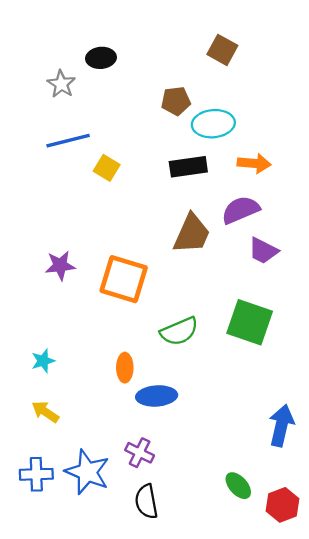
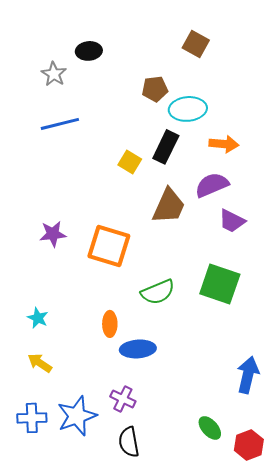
black rectangle: (188, 167) -> (166, 147), turned -56
yellow square: (107, 168) -> (130, 162), moved
cyan star: (43, 361) -> (38, 318), turned -30
blue star: (87, 472) -> (77, 416), turned 30

